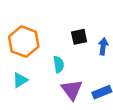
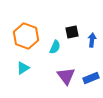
cyan semicircle: (59, 64) -> (55, 47), moved, turned 32

